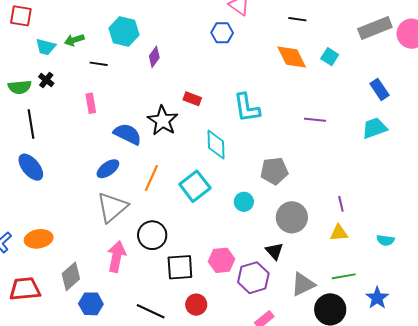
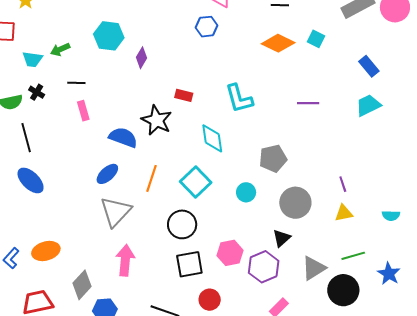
orange diamond: (292, 57) -> (278, 43), turned -32
black line: (99, 64) -> (76, 83), moved
black circle: (152, 235) -> (182, 224), moved
black triangle: (274, 251) -> (282, 238), turned 36

